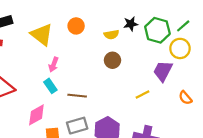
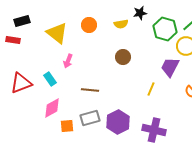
black star: (131, 24) -> (140, 13), moved
yellow semicircle: (111, 35) -> (121, 24), moved
cyan rectangle: (50, 86) -> (50, 79), moved
yellow line: (142, 95) -> (151, 89), turned -40

